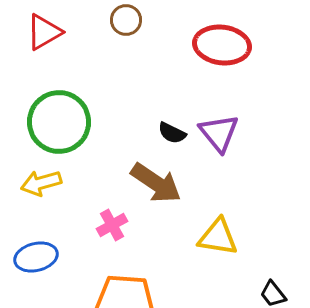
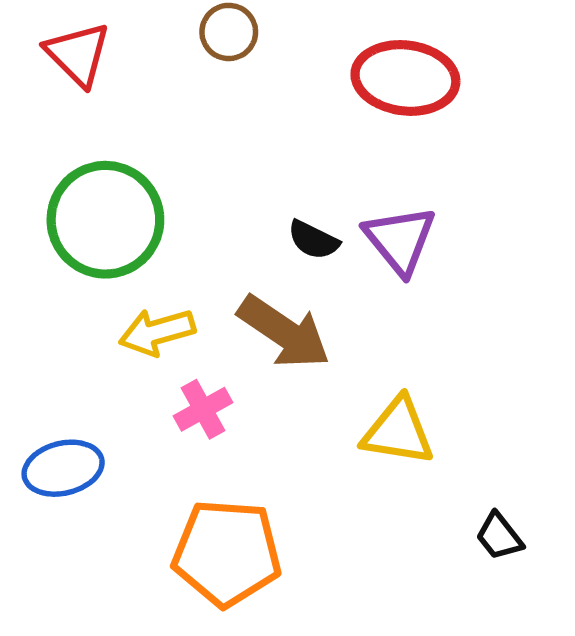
red triangle: (44, 32) -> (78, 54), turned -45
yellow arrow: (41, 183) -> (157, 332), moved

